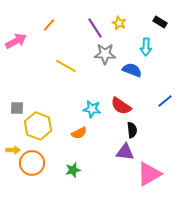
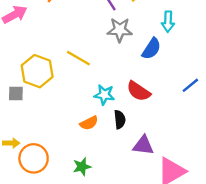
yellow line: (66, 66) -> (78, 58), moved
blue semicircle: (132, 70) -> (151, 49), turned 102
yellow hexagon: (38, 126) -> (37, 71), moved
black semicircle: (132, 130) -> (120, 119), moved

